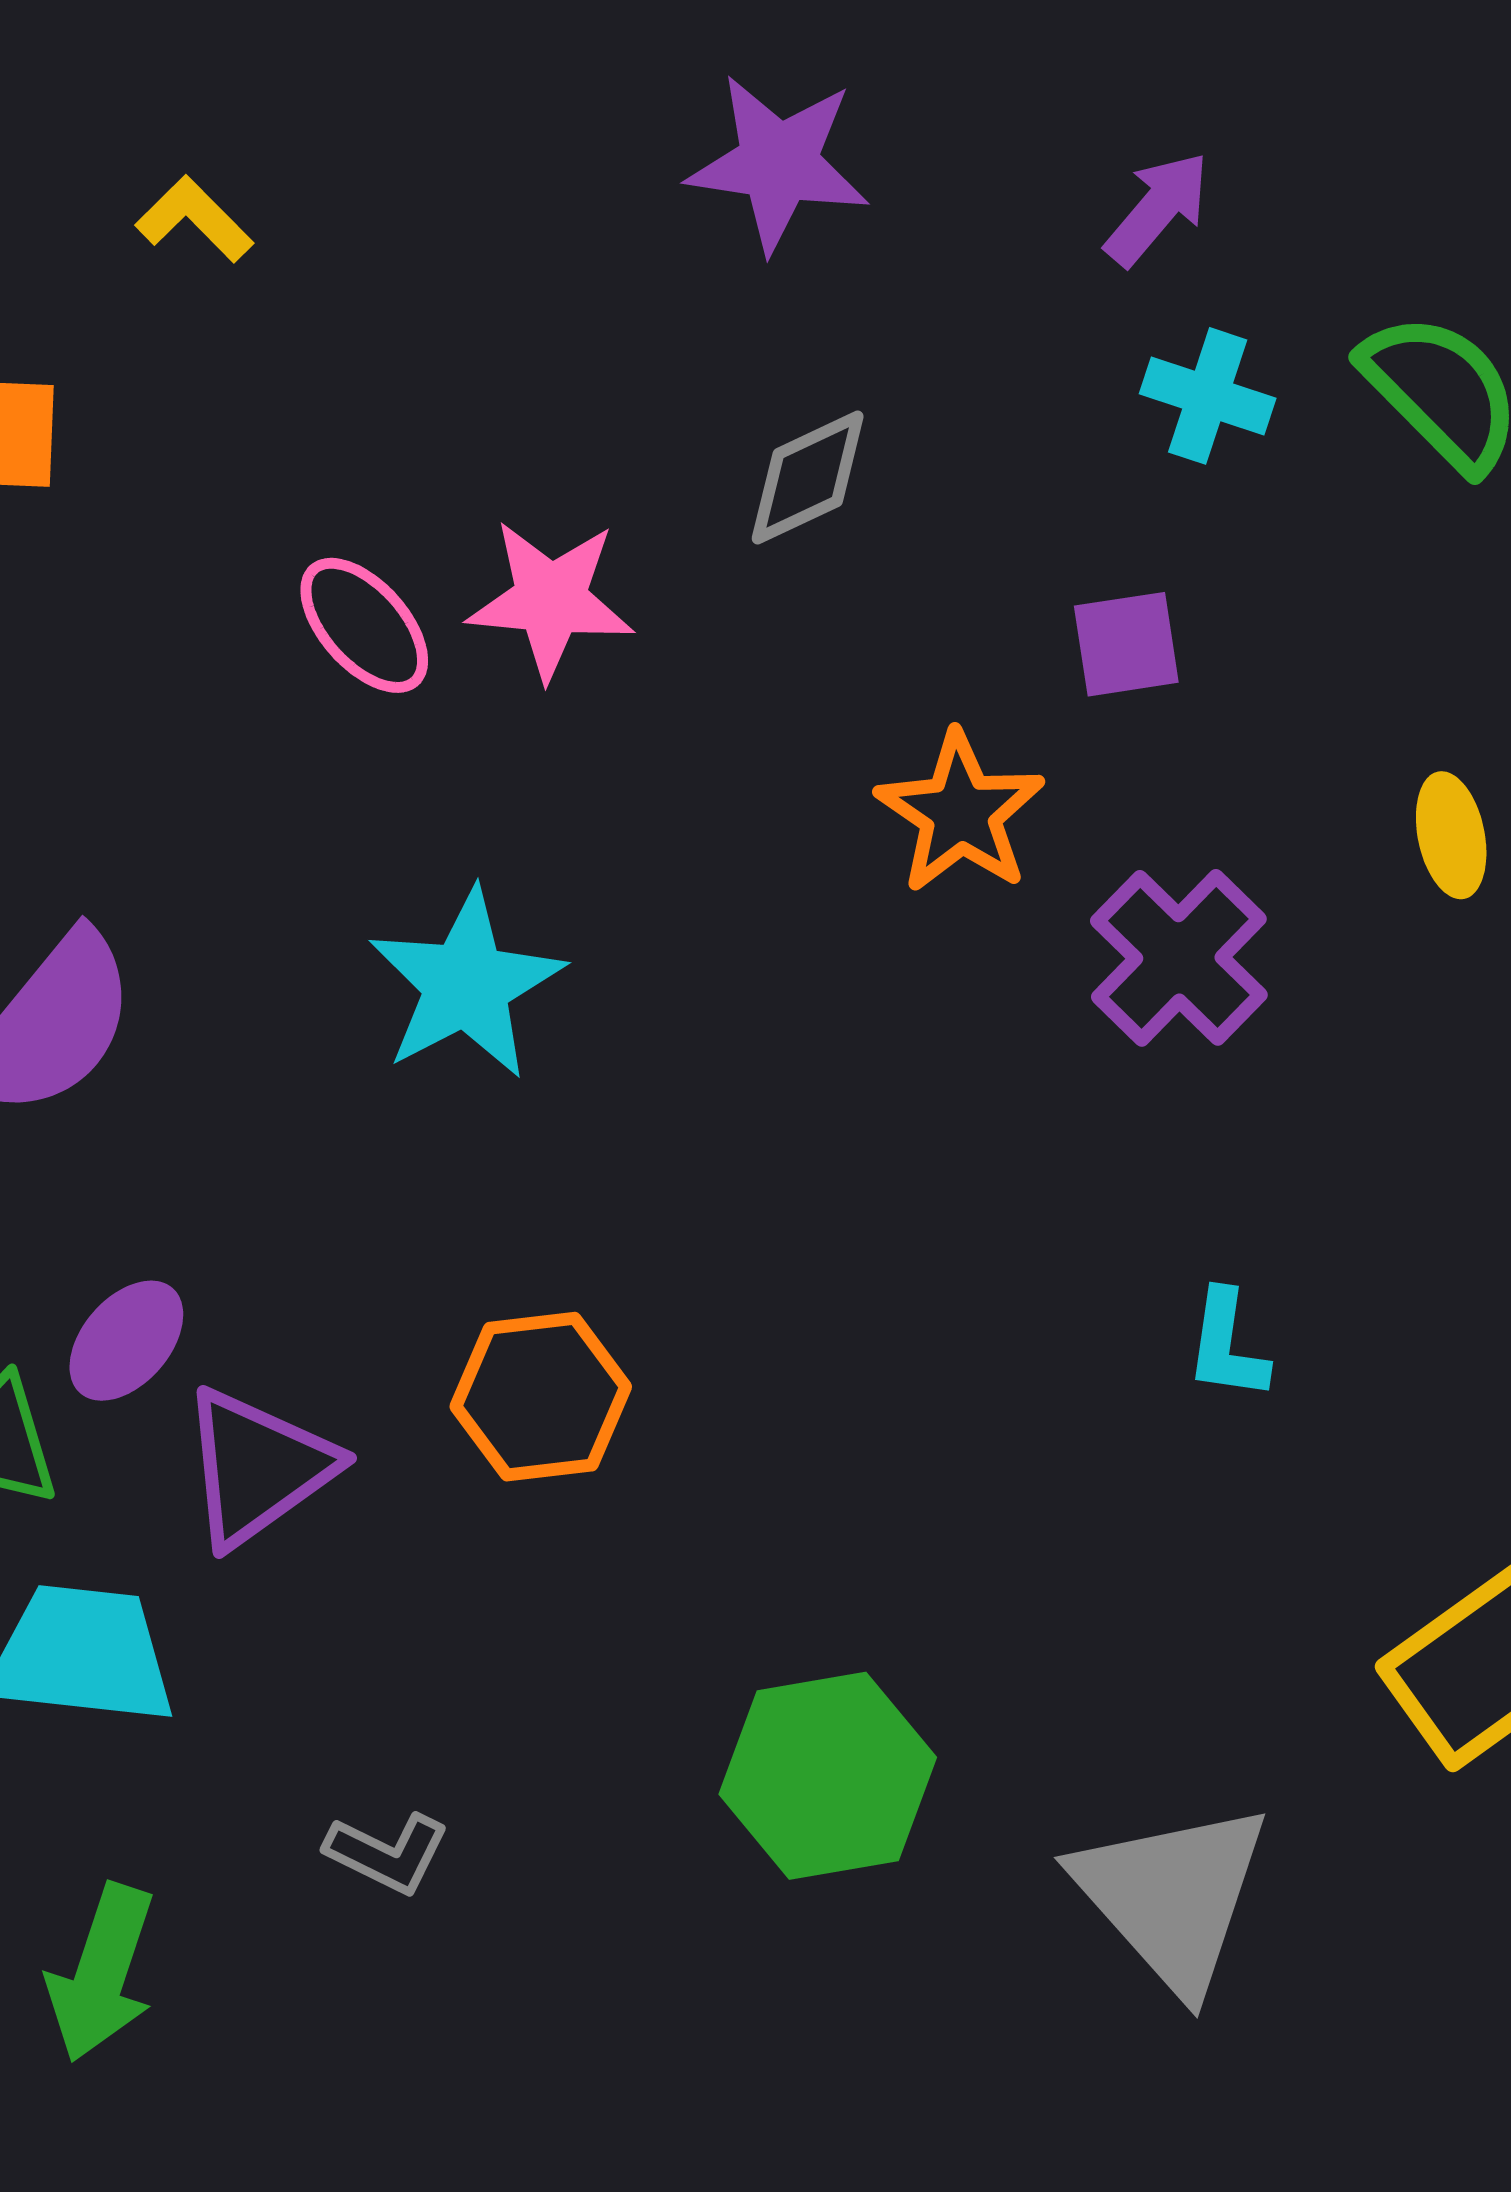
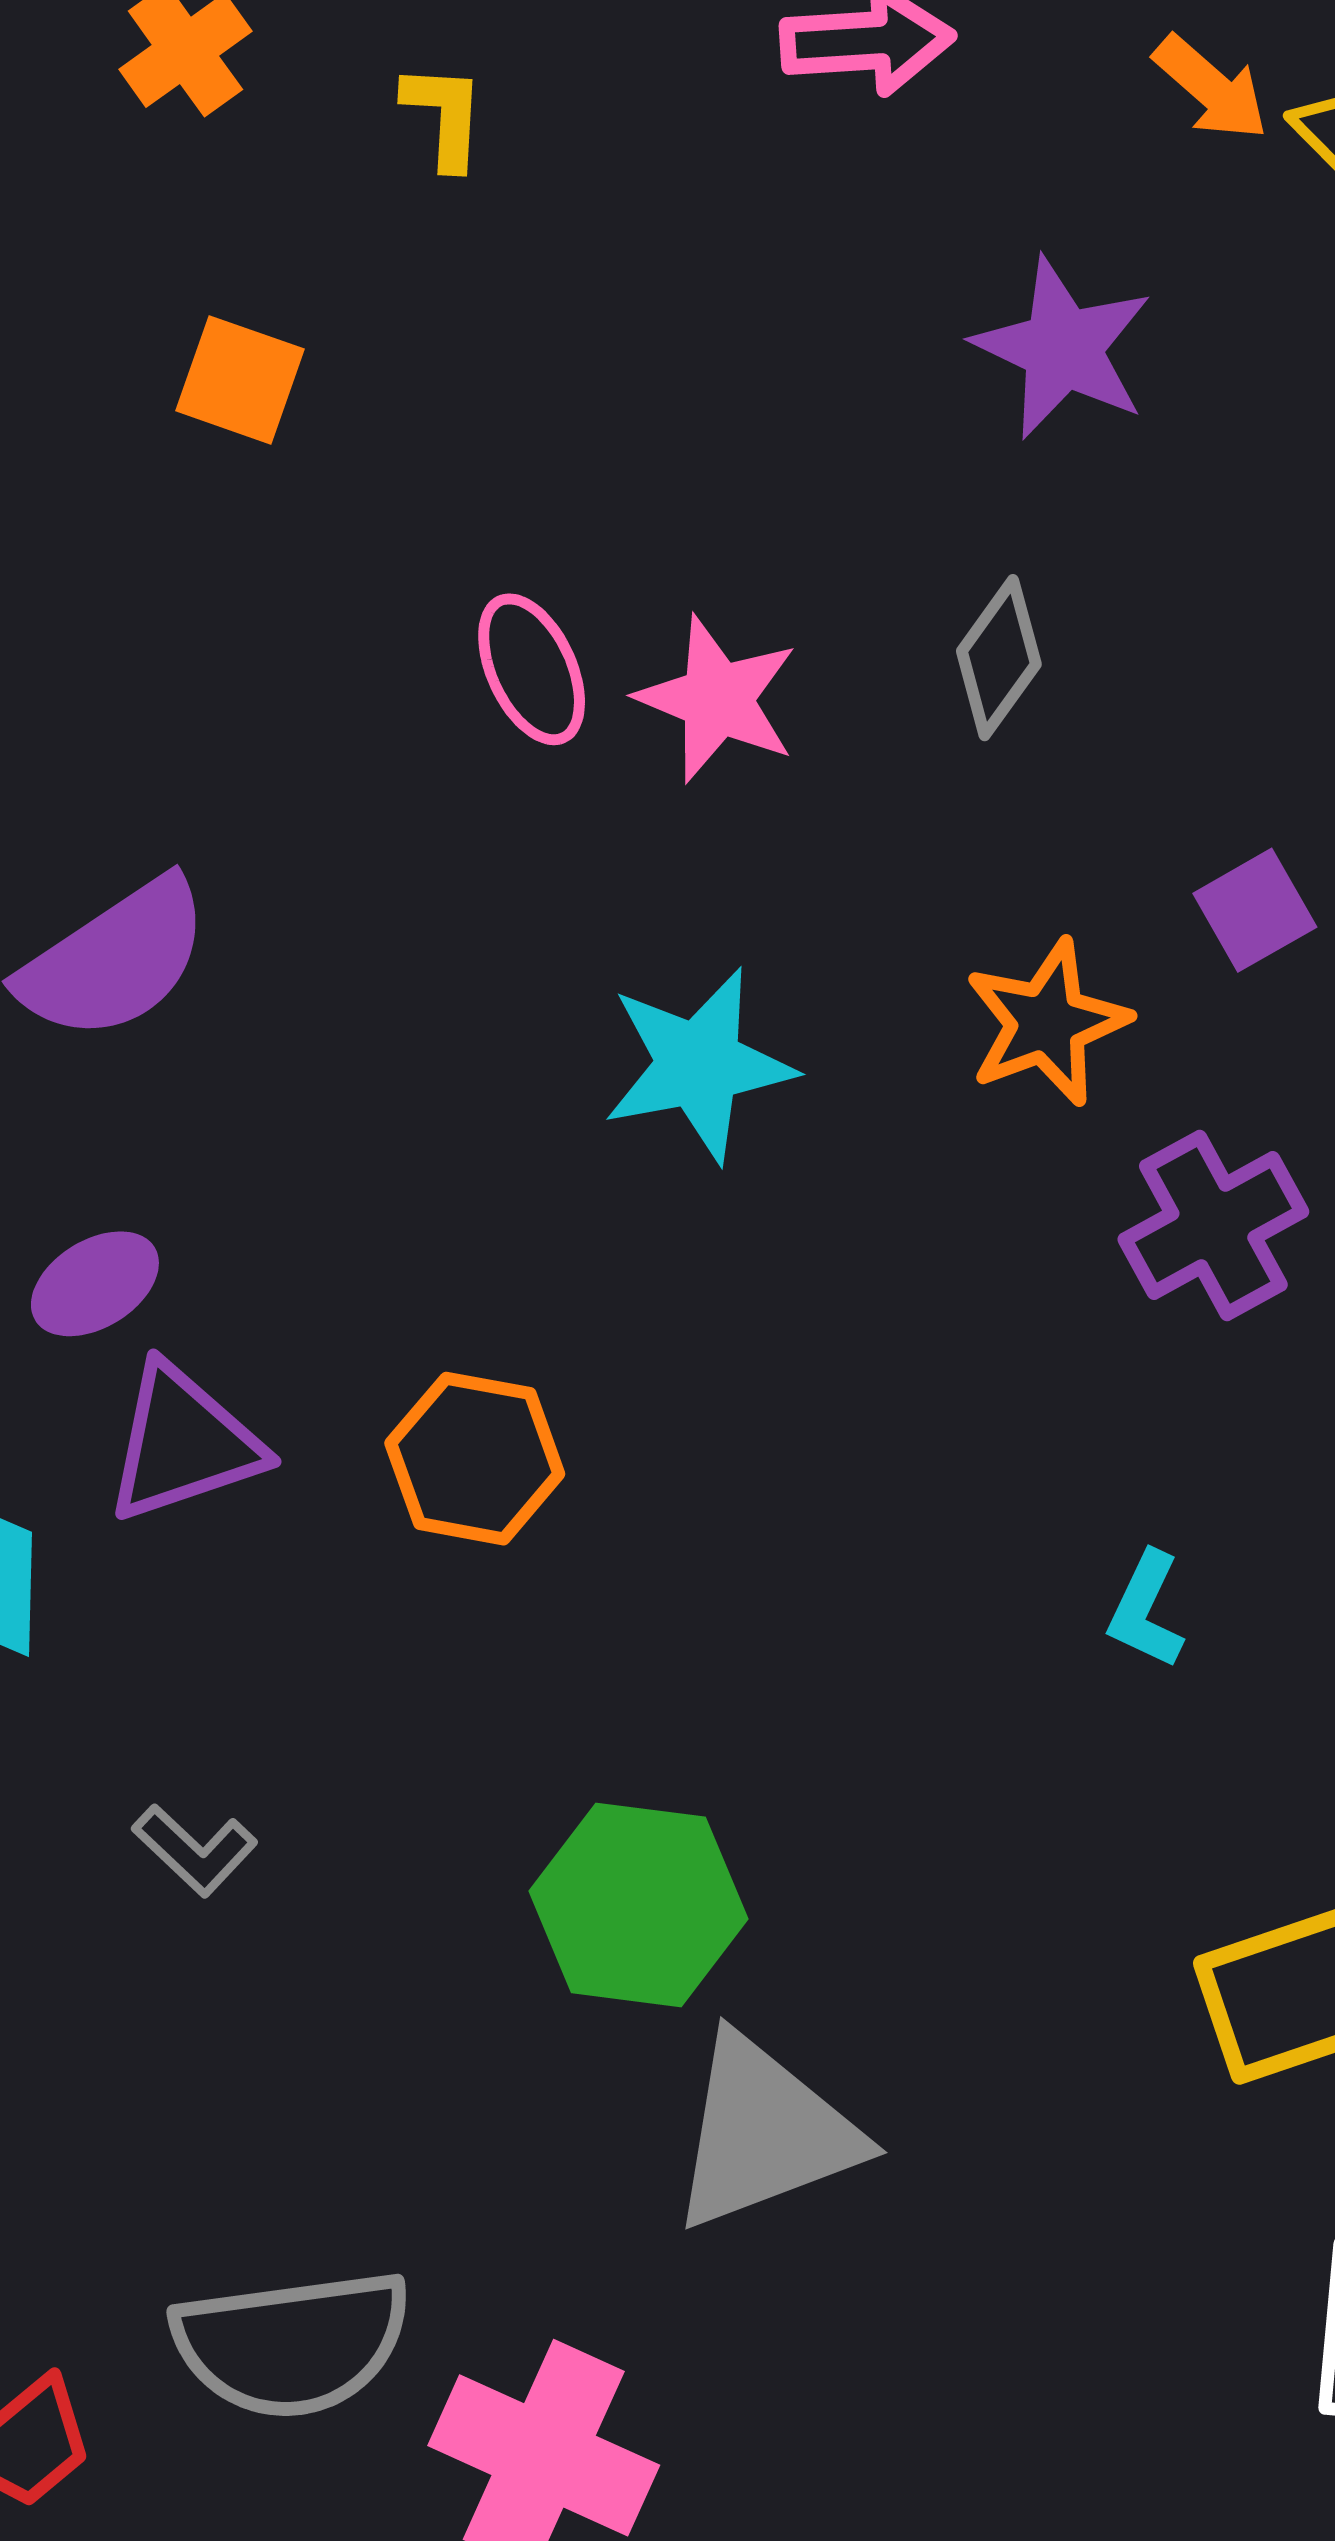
yellow L-shape: (194, 219) -> (444, 116), moved, turned 31
gray diamond: (808, 478) -> (999, 658), turned -46
purple square: (1126, 644) -> (1255, 910), turned -38
cyan star: (466, 984) -> (699, 1065), moved
gray triangle: (1172, 1896) -> (764, 2133), moved, turned 34

